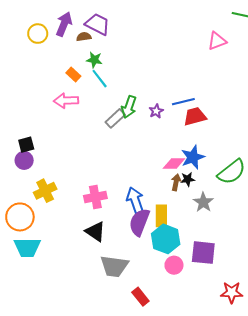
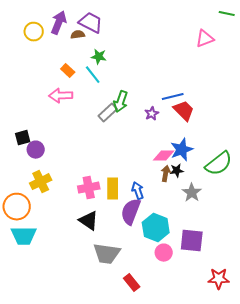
green star: (94, 60) -> (99, 57), moved
purple star: (156, 111) -> (152, 114), moved
red trapezoid: (195, 116) -> (184, 111), turned 60
purple circle: (24, 160) -> (36, 150), moved
blue arrow: (135, 200) -> (138, 191), moved, size x0.7
yellow rectangle: (161, 216) -> (113, 189), moved

